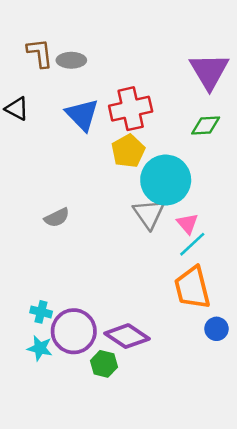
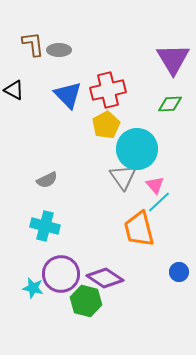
orange trapezoid: (192, 288) -> (139, 229), moved
cyan cross: (41, 312) -> (45, 226), moved, size x1.6
green hexagon: (104, 364) -> (86, 301), size x1.4

